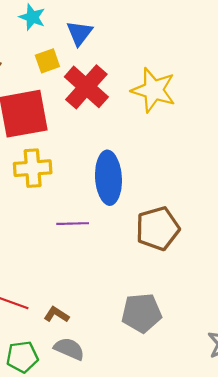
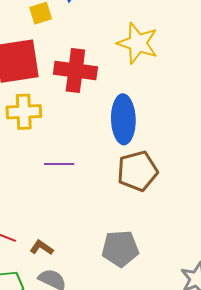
red cross: (86, 87) -> (75, 71), moved, turned -36
blue ellipse: (108, 178) -> (123, 119), moved

